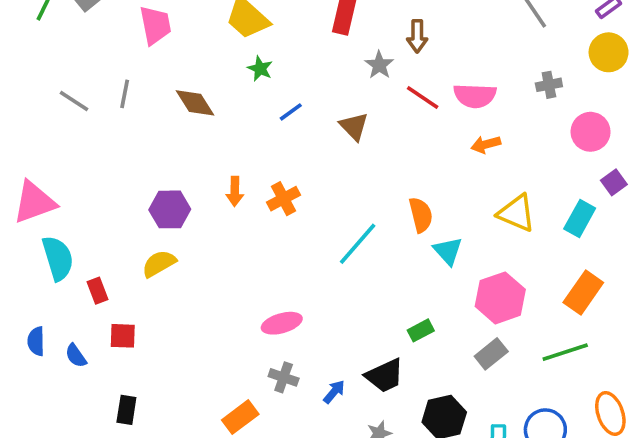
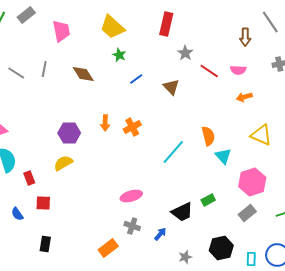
brown arrow: (417, 36) -> (245, 37), moved
pink semicircle: (475, 96) -> (238, 70), size x0.7
black trapezoid: (385, 376) -> (182, 212), moved

